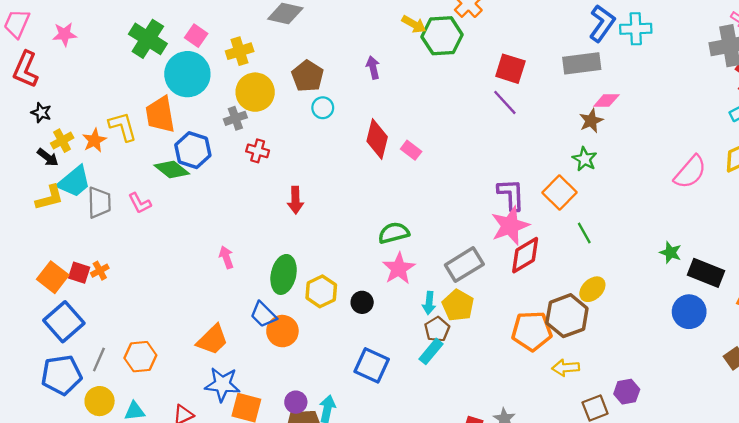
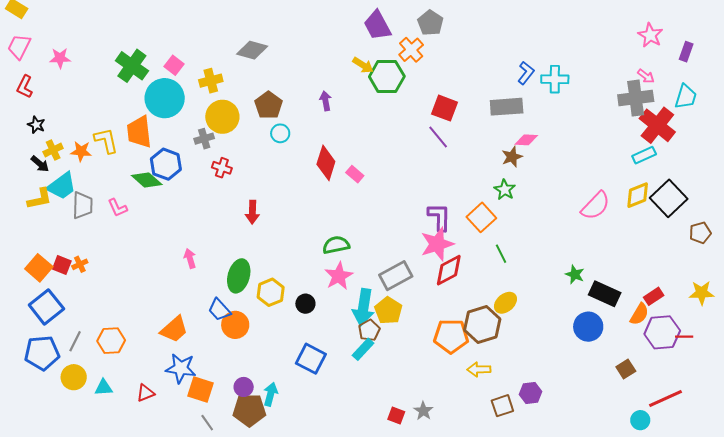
blue L-shape: (602, 23) -> (526, 73), size x0.7
red L-shape: (26, 69) -> (25, 87), size x0.7
orange star: (94, 140) -> (81, 151), turned 30
cyan arrow: (429, 303) -> (363, 307), size x1.8

